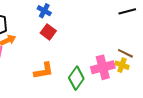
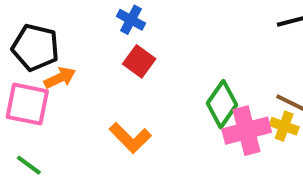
orange L-shape: (44, 71) -> (130, 138), turned 55
green diamond: (76, 78) -> (222, 104), moved

